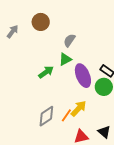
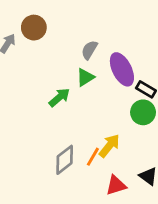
brown circle: (41, 22) -> (34, 28), moved
purple ellipse: (83, 76) -> (122, 69), moved

